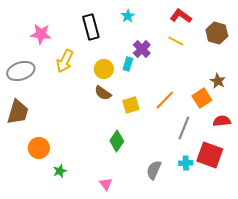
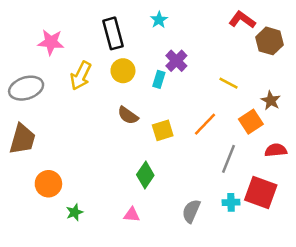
red L-shape: (181, 16) -> (242, 20), moved
yellow line: (176, 41) -> (229, 83), moved
yellow circle: (104, 69) -> (123, 71), moved
pink triangle: (106, 184) -> (132, 215), moved, turned -48

